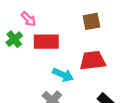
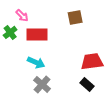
red trapezoid: (93, 61) -> (92, 61), moved
cyan arrow: (63, 75) -> (36, 62), moved

